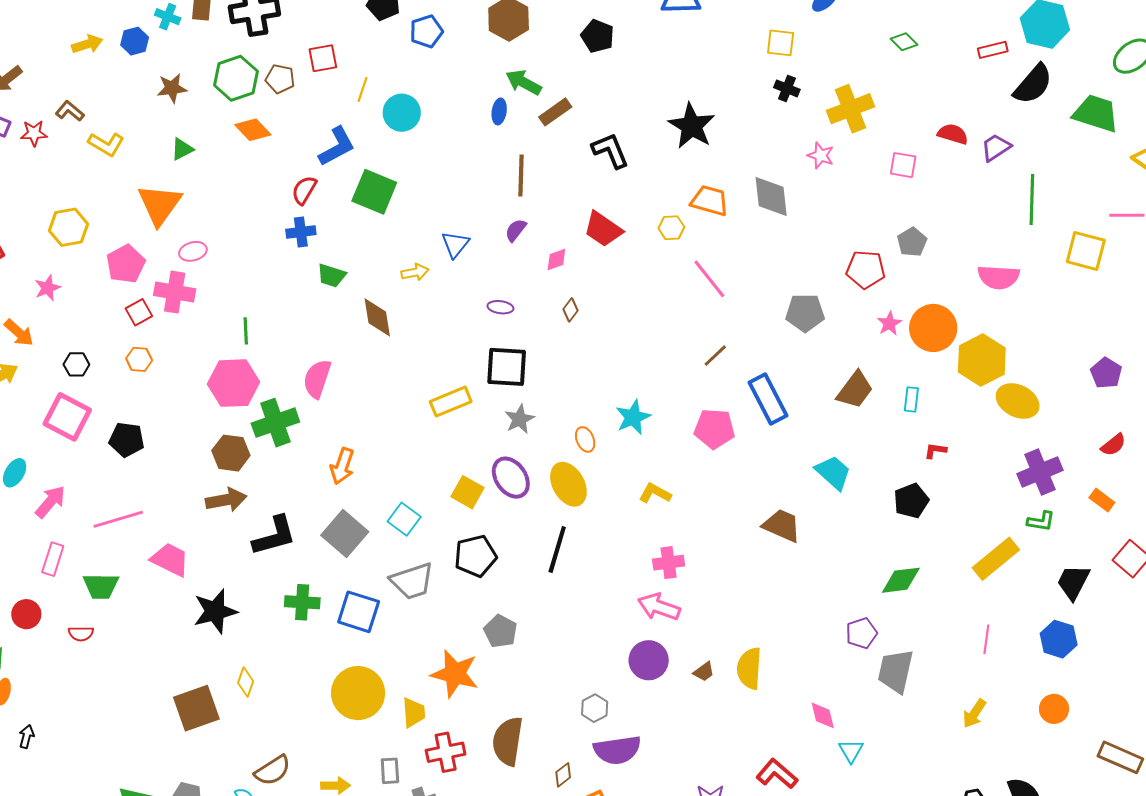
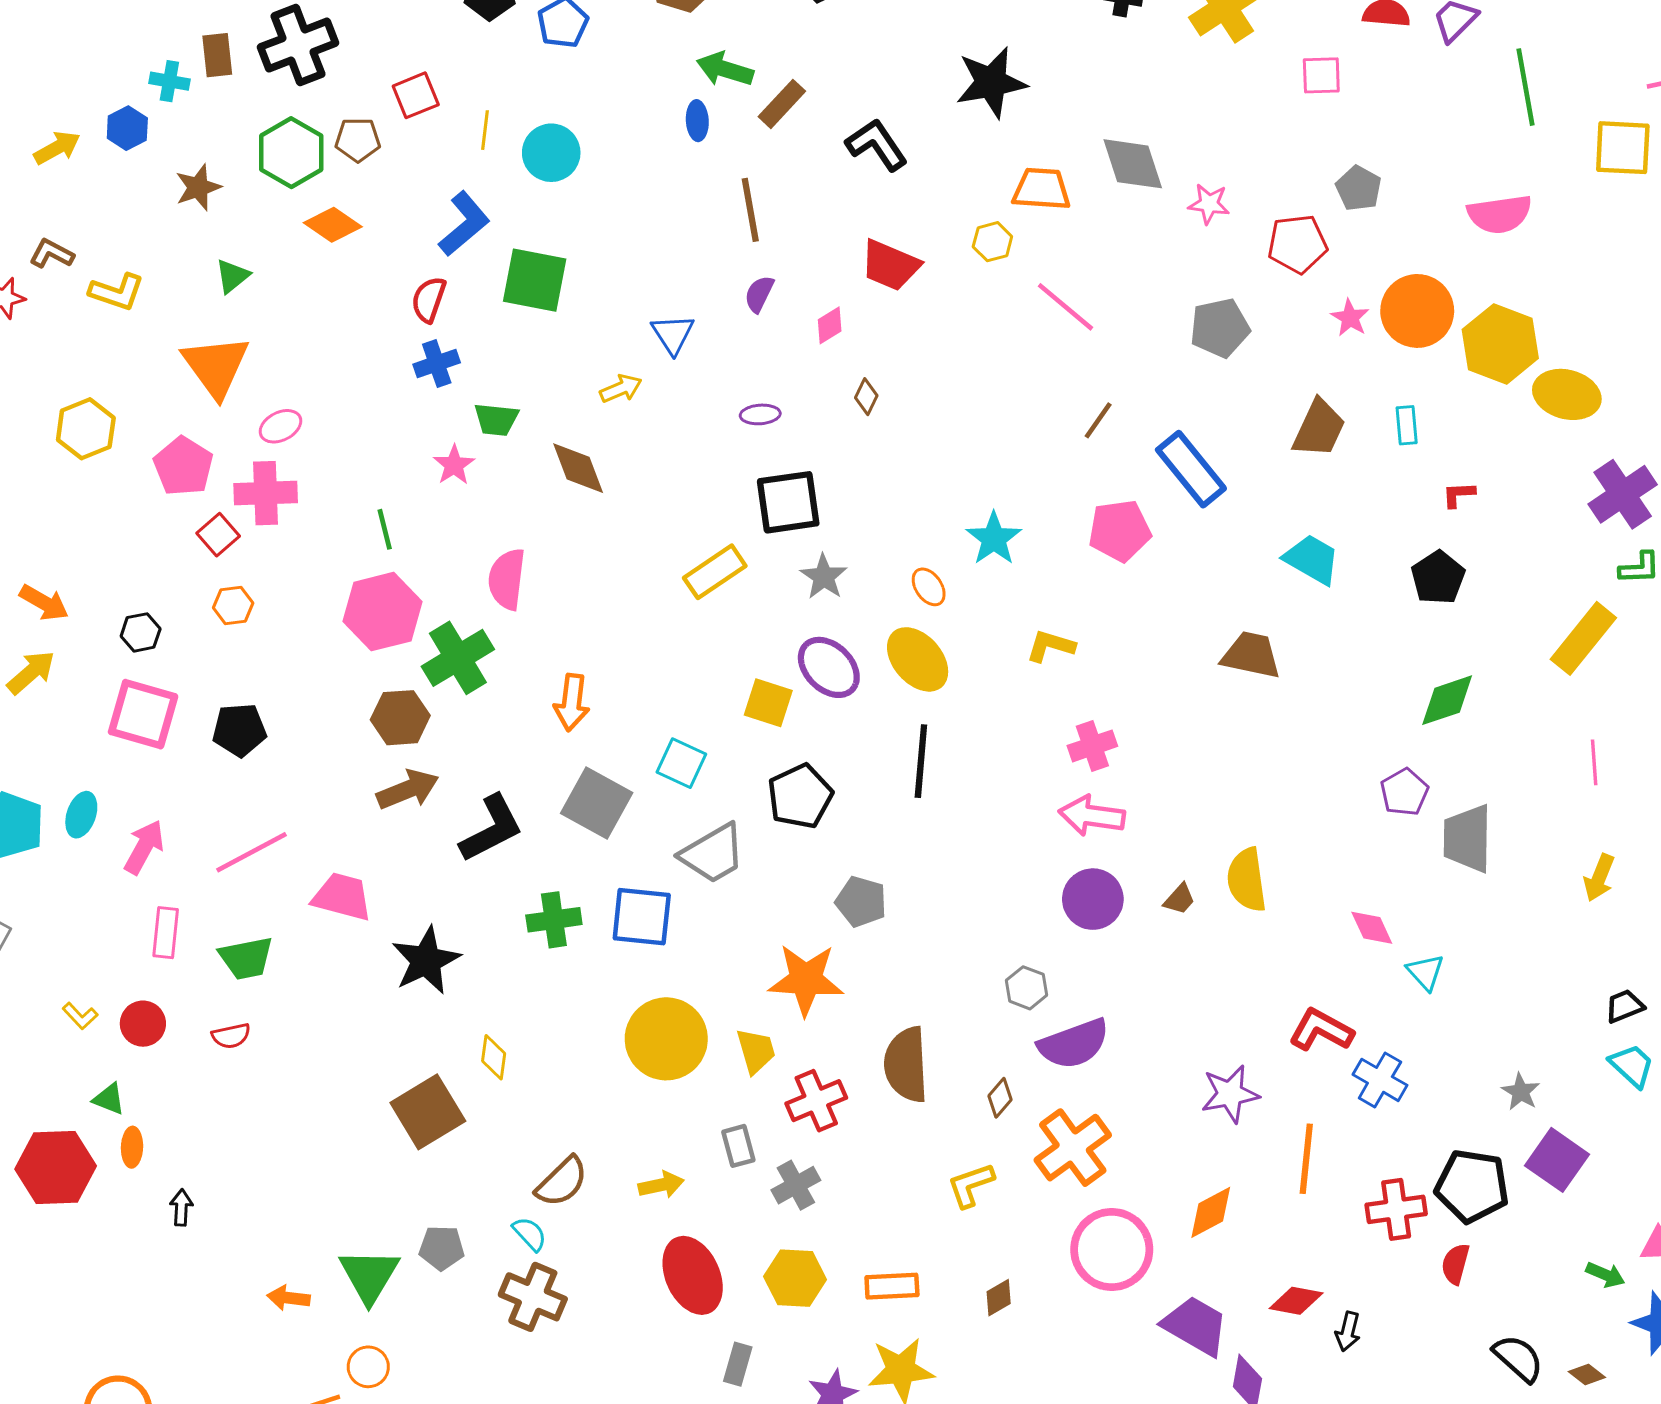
black star: (692, 126) -> (991, 82), turned -30
pink star: (821, 155) -> (1209, 204), moved
pink star: (48, 288) -> (454, 465), moved

